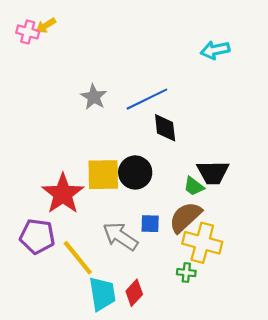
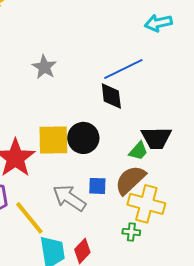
blue line: (147, 99) -> (123, 69), moved
green trapezoid: (194, 186) -> (138, 151), turned -85

